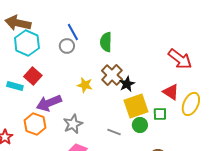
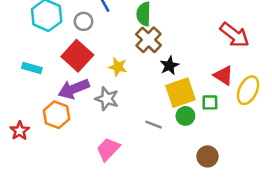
gray circle: (67, 46) -> (83, 21), moved
brown cross: (112, 75) -> (149, 40), moved
red square: (33, 76) -> (77, 56), moved, size x1.4
gray star: (73, 124) -> (107, 99), moved, turned -30

